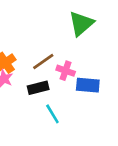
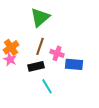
green triangle: (81, 24) -> (40, 17), moved
brown line: (43, 62) -> (40, 46), turned -36

